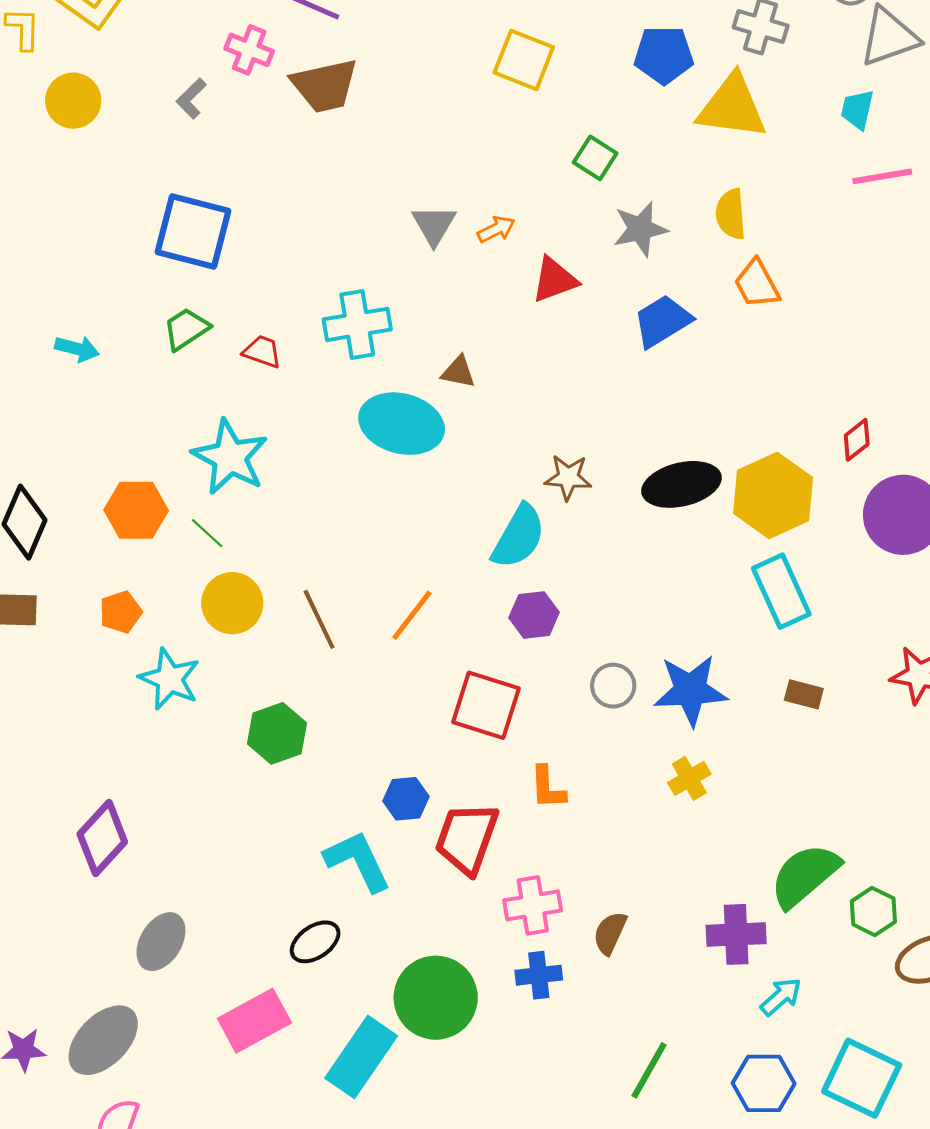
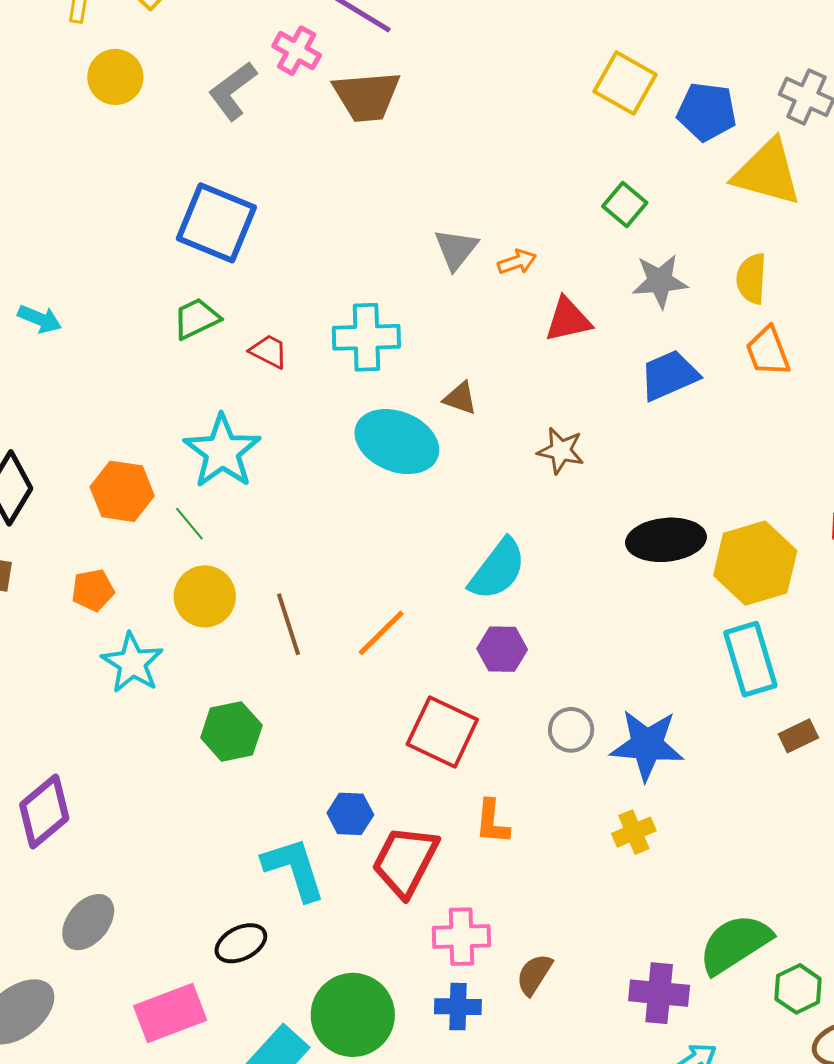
yellow square: (524, 60) -> (625, 83), moved
gray L-shape: (191, 98) -> (233, 91), size x1.5
cyan arrow: (77, 349) -> (40, 319), moved
brown star: (568, 477) -> (561, 451), moved
brown rectangle: (804, 694) -> (798, 736), moved, turned -48

